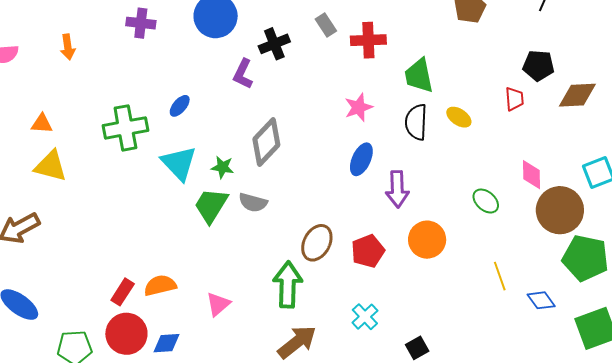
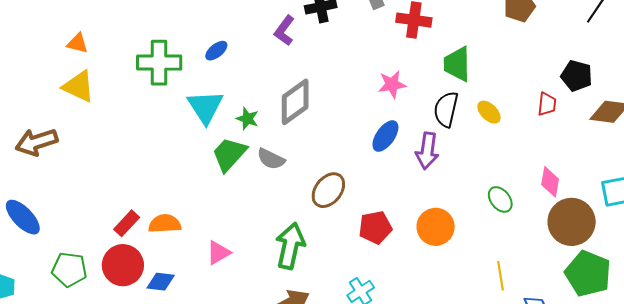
purple arrow: (397, 189) -> (427, 151), moved
brown ellipse: (317, 243) -> (328, 190), moved

